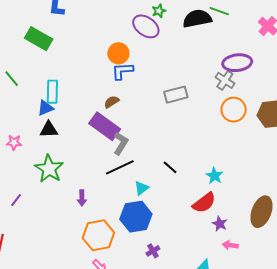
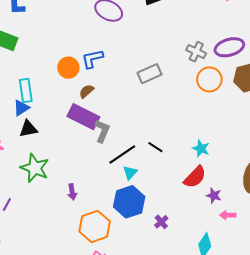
orange circle: (118, 53) -> (68, 68), moved
purple ellipse: (237, 63) -> (229, 47), moved
black line: (120, 167) -> (122, 155), moved
purple cross: (153, 251) -> (161, 222), moved

